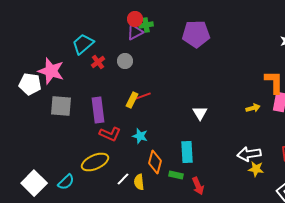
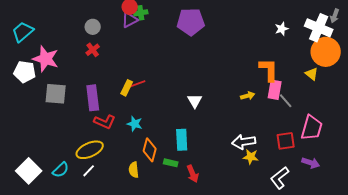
cyan trapezoid: (83, 44) -> (23, 32), moved
gray circle: (125, 61) -> (93, 27), moved
white line: (123, 179) -> (89, 171), moved

